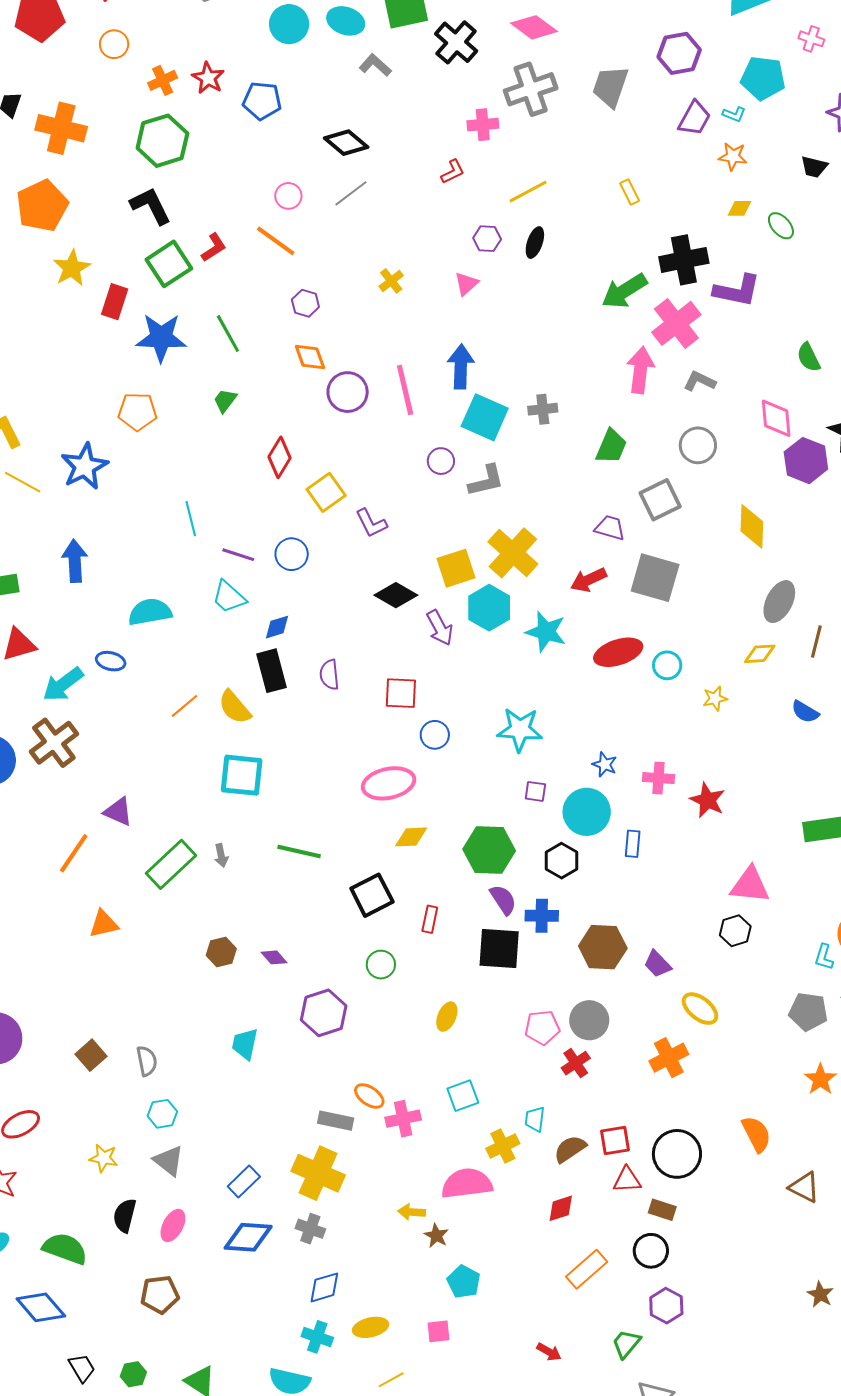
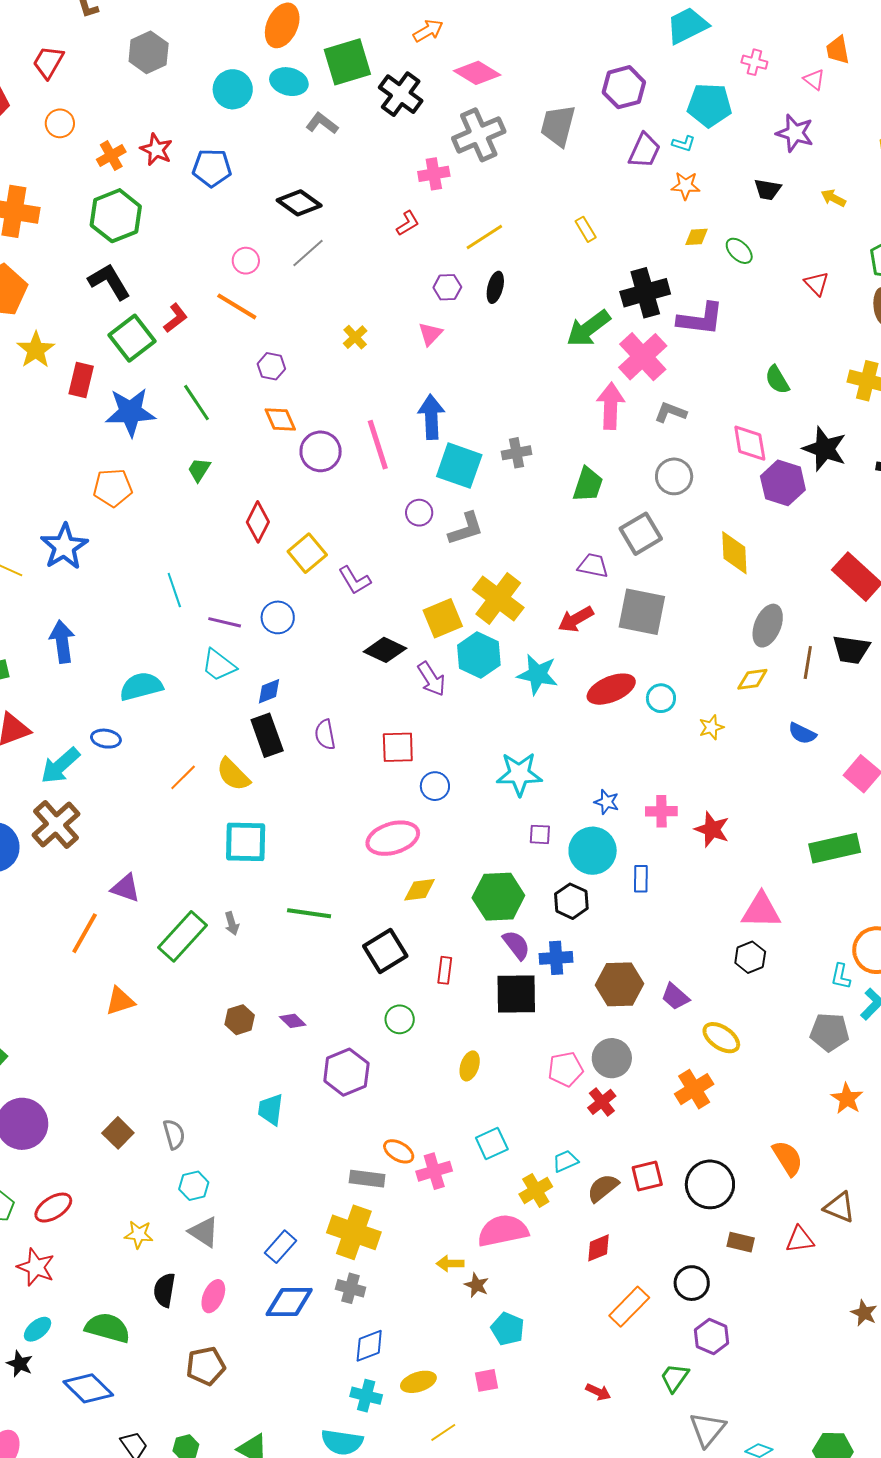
cyan trapezoid: (535, 1119) -> (565, 1161), turned 64
red triangle: (627, 1180) -> (800, 1239), moved
brown rectangle: (662, 1210) -> (741, 1242), moved

